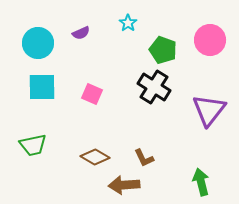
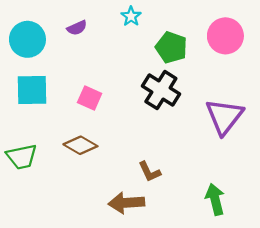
brown diamond: (95, 157) -> (80, 145), moved

